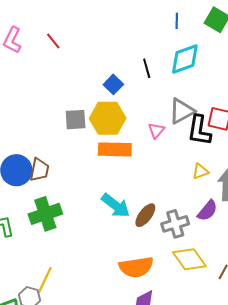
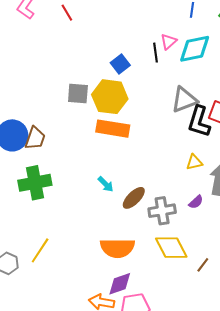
pink triangle: (156, 130) -> (169, 41), moved
cyan arrow: (116, 205) -> (106, 184), size x0.6
purple semicircle: (207, 211) -> (196, 202), size x0.7
yellow line: (45, 280) -> (40, 250), moved

